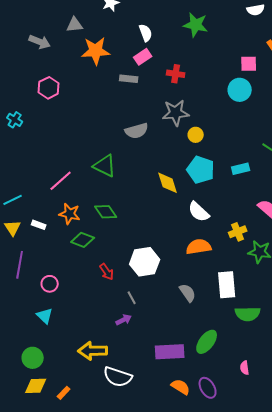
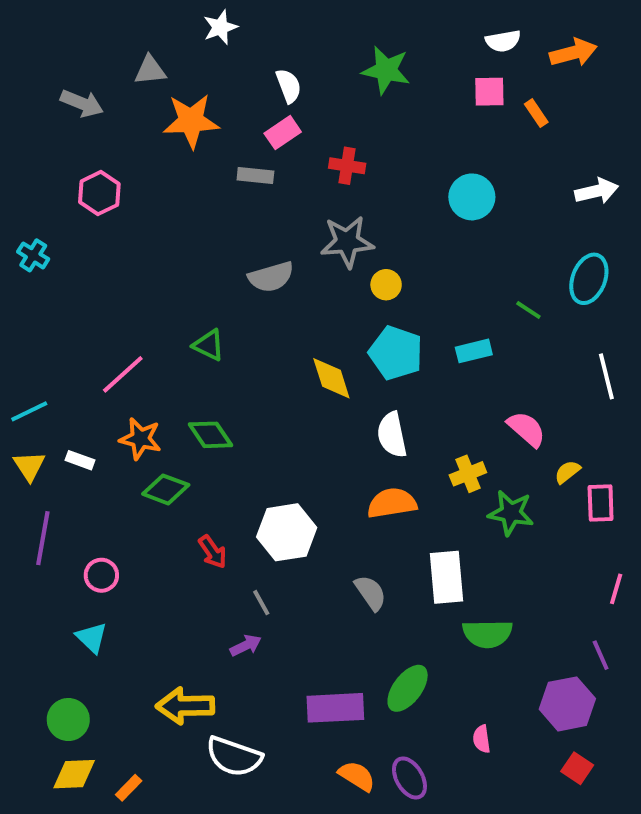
pink square: (249, 64) -> (489, 92), moved
green triangle: (105, 166) -> (209, 345), size x0.7
white semicircle: (199, 212) -> (392, 435), turned 35

